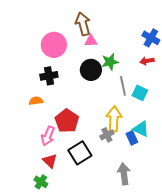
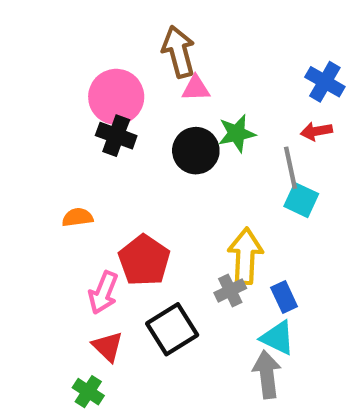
black cross: (49, 76) -> (116, 136), moved, turned 30
gray line: (123, 86) -> (291, 168), moved
cyan triangle: (141, 129) -> (278, 338), moved

